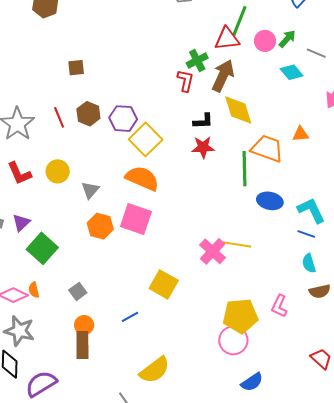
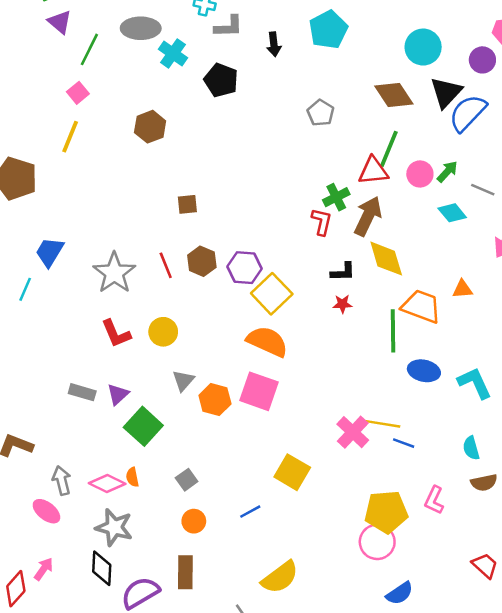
red star: (203, 147) -> (342, 304), size x0.7
gray triangle: (90, 190) -> (183, 381), moved
blue line: (306, 234) -> (404, 443), moved
brown rectangle: (82, 345) -> (185, 572), moved

